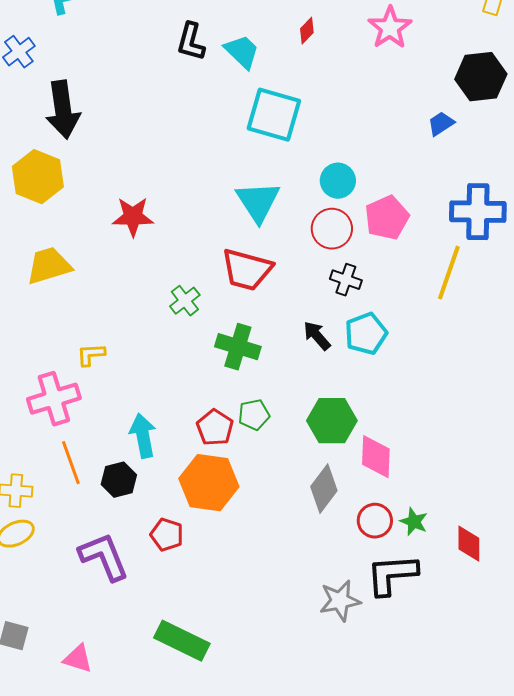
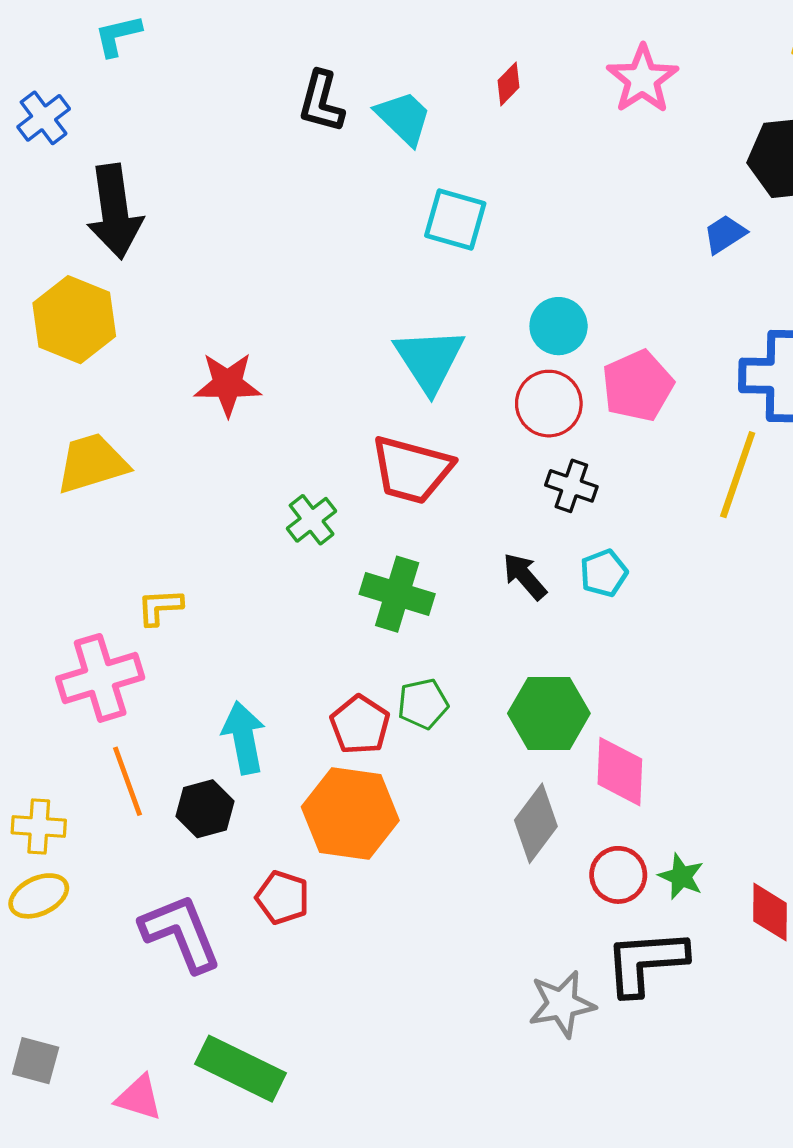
cyan square: (274, 115) -> (455, 220), size x0.7
cyan pentagon: (366, 334) -> (604, 573), size x0.7
green rectangle: (182, 641) -> (241, 1069), moved

